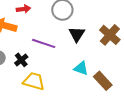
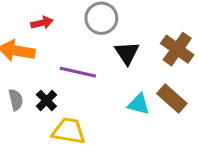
brown rectangle: (103, 81) -> (172, 99), moved

